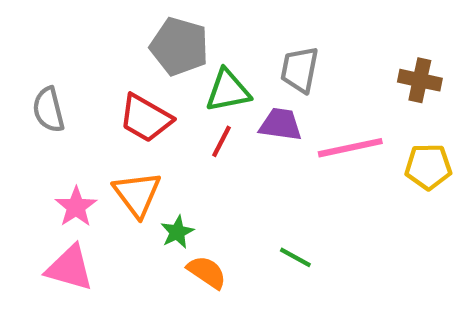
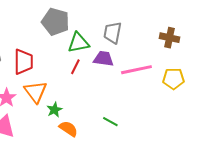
red trapezoid: (146, 118) -> (23, 62), moved, turned -120

